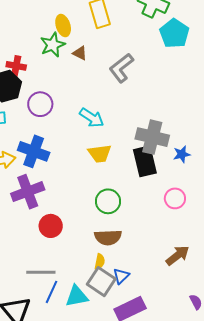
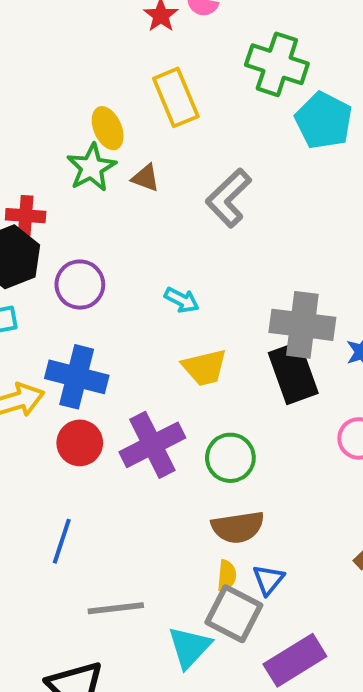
cyan arrow: (92, 118) -> (182, 300), size x0.7
purple cross: (28, 192) -> (152, 445), moved
red circle: (51, 226) -> (80, 443), moved
blue triangle: (121, 276) -> (268, 580), moved
blue line: (52, 292) -> (62, 541), moved
cyan triangle: (77, 296) -> (189, 647), turned -30

